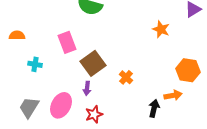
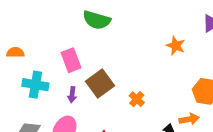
cyan cross: (35, 64) -> (35, 85), size x1.6
purple arrow: (87, 88) -> (72, 95), moved

